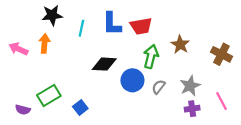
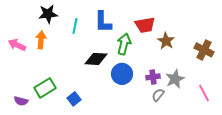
red trapezoid: (141, 26) -> (145, 25), moved
green arrow: (151, 56) -> (124, 44), moved
gray semicircle: (158, 87) -> (158, 95), moved
purple cross: (192, 109) -> (153, 77), moved

